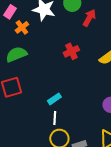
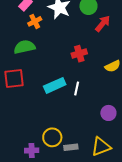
cyan rectangle: (54, 99) -> (55, 85), moved, size x1.5
white line: (55, 118) -> (77, 88), moved

